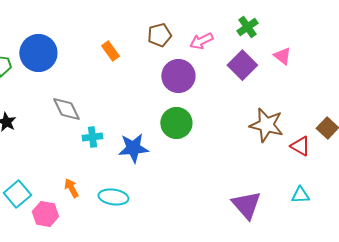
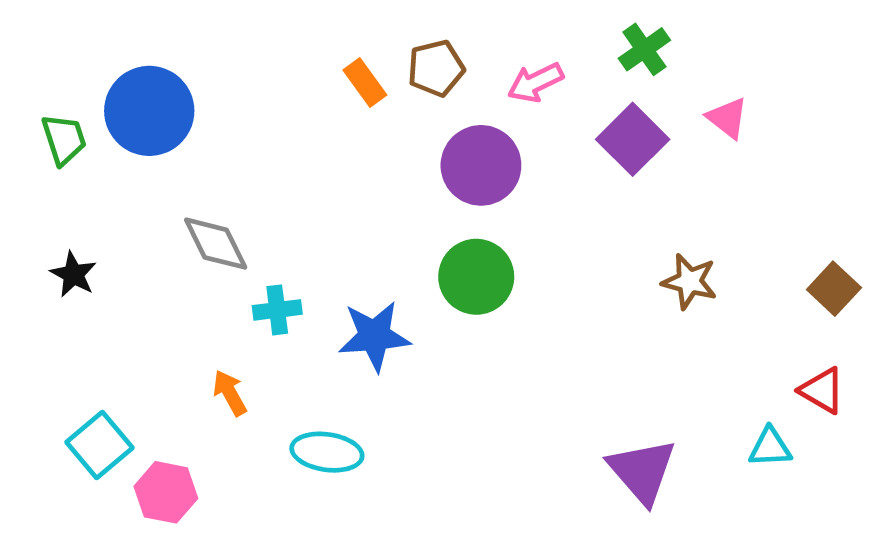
orange rectangle: (110, 51) -> (365, 82), moved
brown star: (266, 125) -> (689, 281), size x0.7
red triangle: (300, 146) -> (822, 390), moved
orange arrow: (71, 188) -> (230, 393), moved

